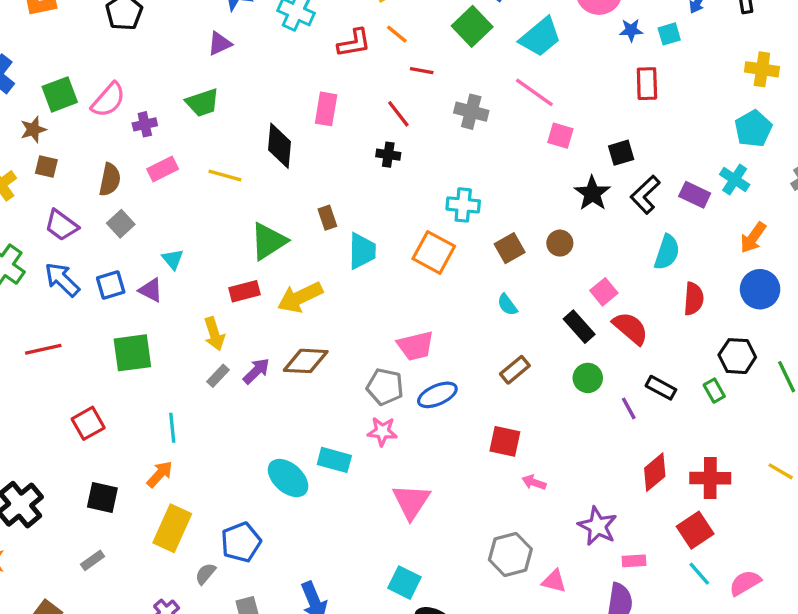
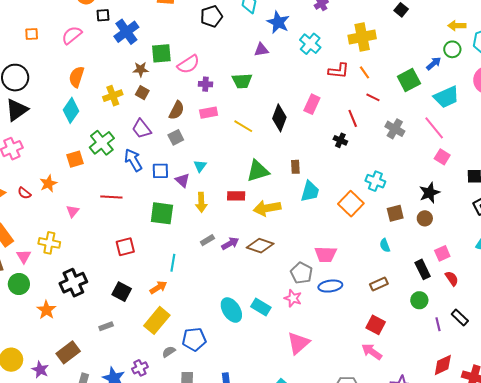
black star: (592, 193) -> (429, 193), moved
red semicircle: (630, 328) -> (452, 278), size x0.7
yellow arrow: (214, 334) -> (201, 202), moved
red square: (505, 441) -> (376, 325), moved
pink arrow: (534, 482) -> (372, 352), size x1.5

